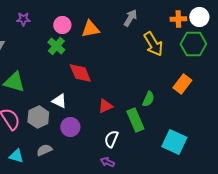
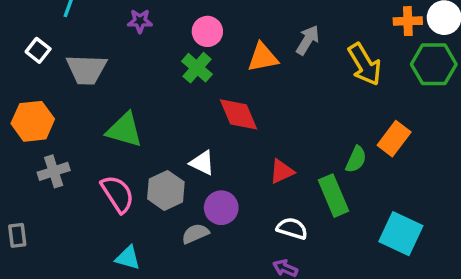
gray arrow: (130, 18) -> (308, 40), moved
orange triangle: (90, 29) -> (263, 57), moved
orange rectangle: (182, 84) -> (394, 139), moved
white semicircle: (111, 139) -> (292, 228), turned 84
gray semicircle: (44, 150) -> (195, 234), moved

